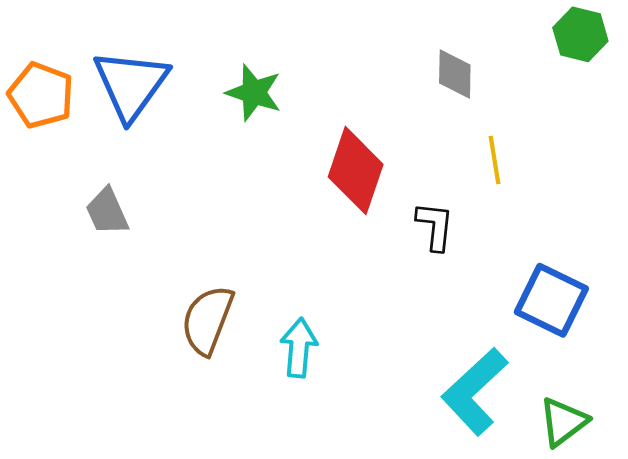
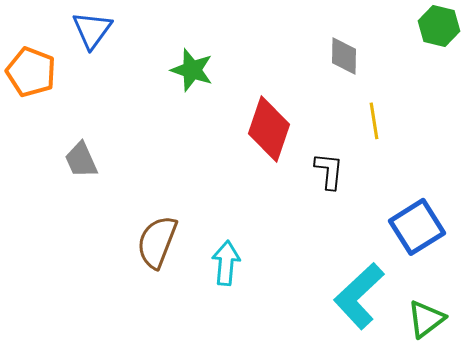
blue triangle: (131, 85) -> (92, 30), moved, size x0.7
blue square: (551, 300) -> (417, 227), turned 32

